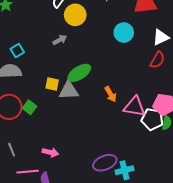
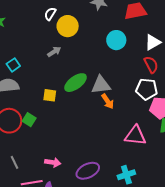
red semicircle: (157, 60) -> (151, 65), turned -54
gray triangle: (69, 91) -> (101, 85), moved
pink triangle: (134, 107) -> (135, 136), moved
white pentagon: (152, 119) -> (147, 89), moved
purple ellipse: (105, 163) -> (88, 171), moved

